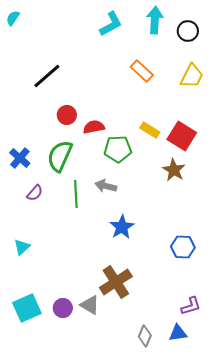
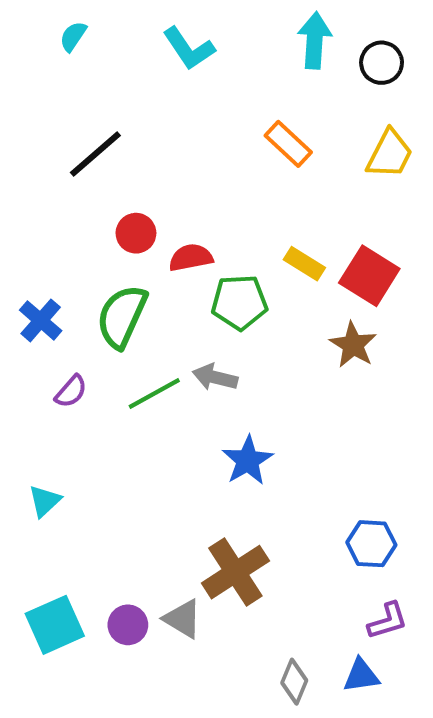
cyan semicircle: (13, 18) -> (73, 36), moved
cyan L-shape: (111, 24) -> (189, 49), moved, turned 84
green line: (76, 194) -> (154, 393), turned 64
blue hexagon: (183, 247) -> (371, 544), moved

